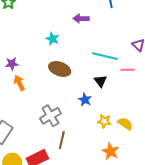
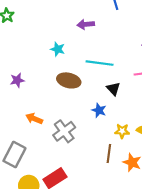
cyan line: (105, 56) -> (100, 63), moved
orange arrow: (19, 83) -> (34, 119), moved, turned -35
brown line: (62, 140) -> (109, 154), moved

